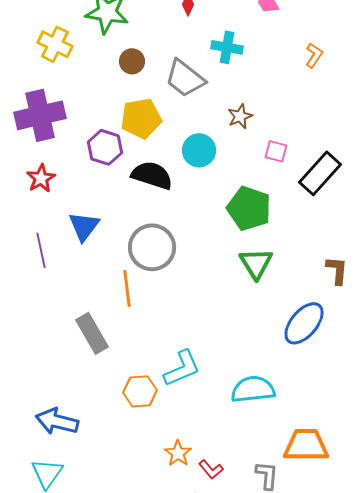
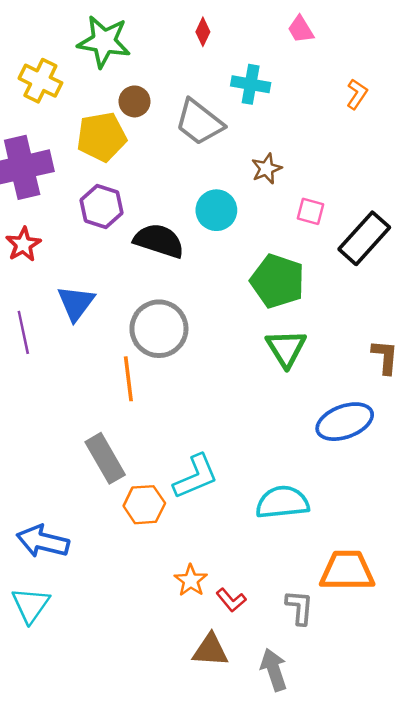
yellow pentagon: (141, 118) -> (102, 137), moved
blue ellipse: (304, 323) -> (345, 422), turned 30
gray rectangle: (92, 333) -> (105, 458), moved

